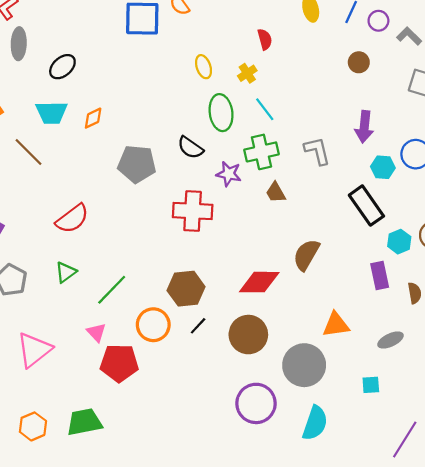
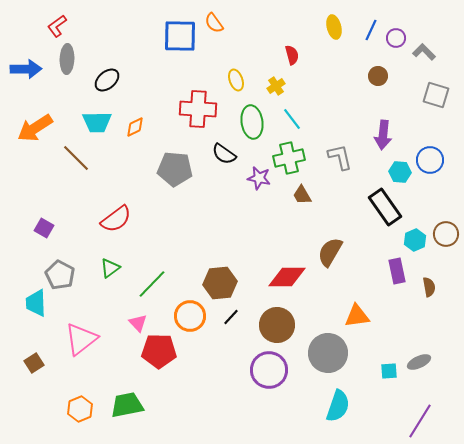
red cross: (193, 211) -> (198, 109), moved
gray ellipse: (390, 340) -> (419, 362), moved
purple circle: (256, 403) -> (269, 370), moved

